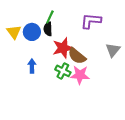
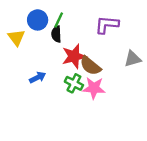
blue circle: (32, 32) -> (38, 20), moved
gray triangle: (113, 50) -> (133, 59), turned 35
blue arrow: (32, 66) -> (38, 77), turned 64

